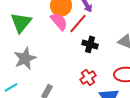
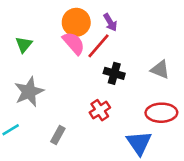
green triangle: (21, 22) -> (24, 45), size x0.6
red cross: (88, 77) -> (100, 110), moved

